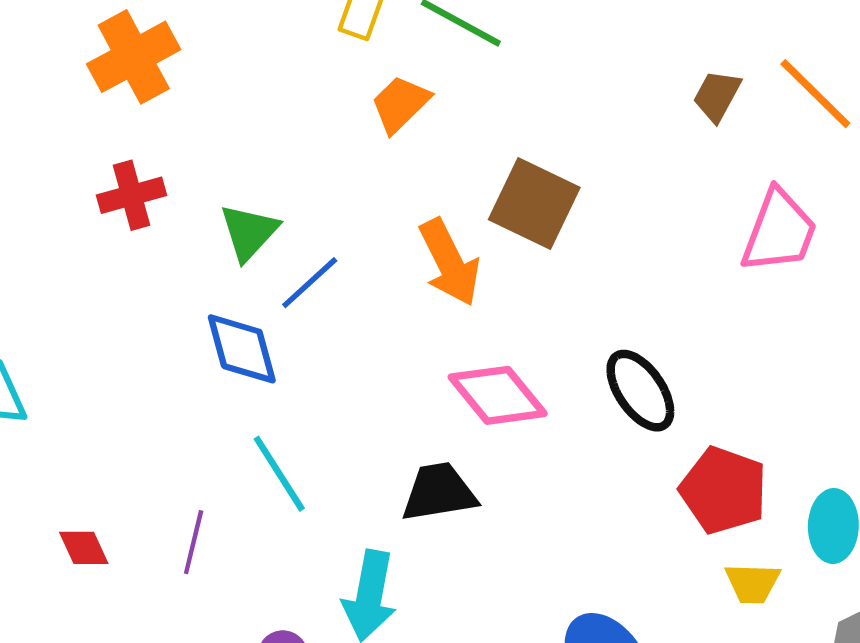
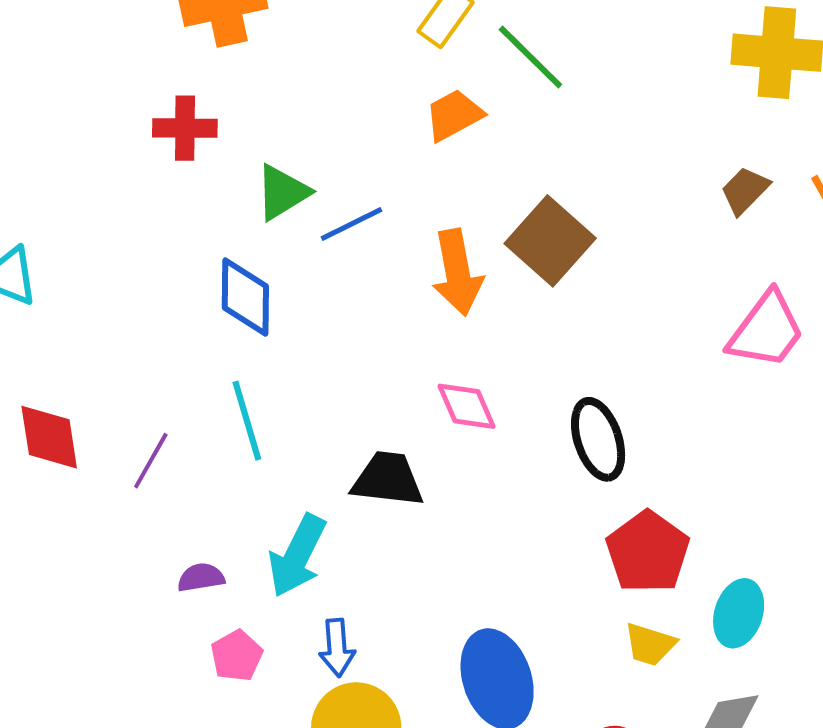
blue line: (310, 283) -> (351, 224), moved
pink diamond: (498, 395) -> (466, 406), size x0.7
red diamond: (84, 548) -> (49, 437), size x1.5

